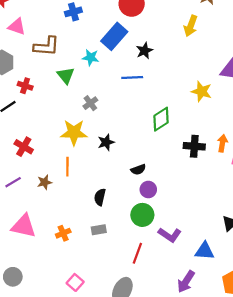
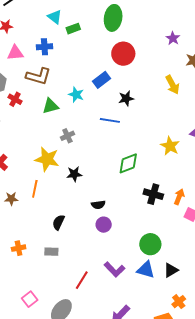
blue cross: (73, 12) -> (44, 47), moved
yellow arrow: (191, 26) -> (172, 85), turned -60
pink triangle: (17, 27) -> (15, 53), turned -36
blue rectangle: (114, 36) -> (101, 80), size x0.7
green triangle: (66, 75) -> (50, 106), turned 42
red cross: (25, 86) -> (15, 99), moved
green circle: (142, 215) -> (150, 244), moved
blue triangle: (205, 251) -> (146, 270), moved
pink square: (75, 282) -> (30, 299), moved

